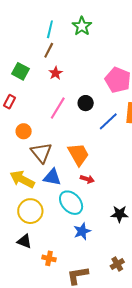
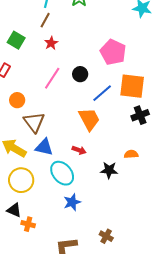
orange trapezoid: (78, 154) -> (89, 119), moved
black star: (119, 214) -> (109, 170), moved
orange cross: (49, 258) -> (28, 224), moved
brown cross: (117, 264) -> (106, 236), turned -32

